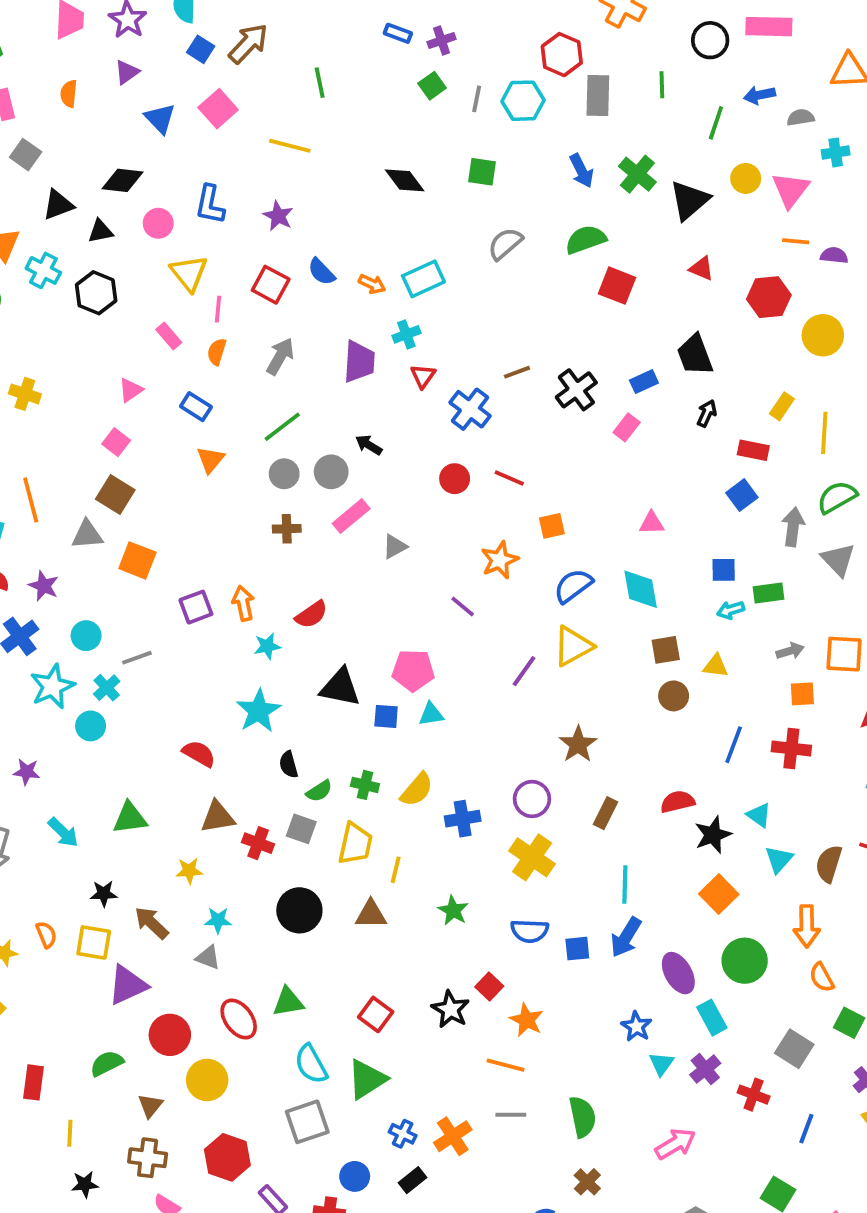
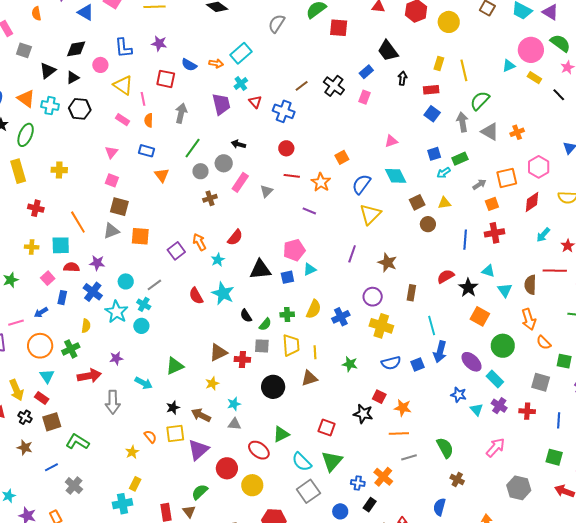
red line: (509, 478) -> (292, 176), moved
purple line: (524, 671) -> (352, 254), moved
red semicircle: (199, 754) -> (196, 296), moved, turned -132
brown triangle: (150, 1106) -> (189, 511), moved

